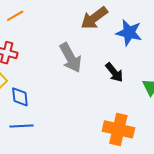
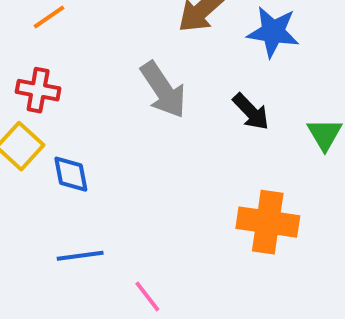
blue line: (21, 126) -> (80, 256), moved

